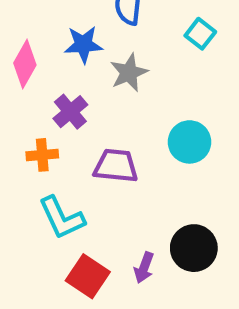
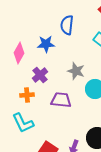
gray star: (129, 73) -> (76, 71), moved, turned -30
cyan L-shape: (62, 218) -> (23, 123), moved

